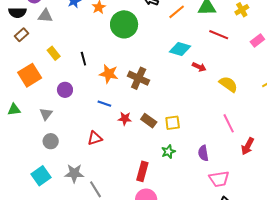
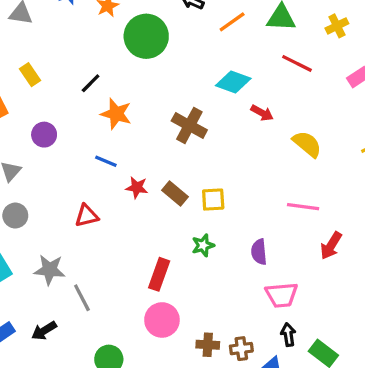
black line: (83, 59) -> (91, 83), moved, turned 56
brown cross: (139, 78) -> (189, 125), moved
pink line: (229, 123) -> (303, 207), turned -60

